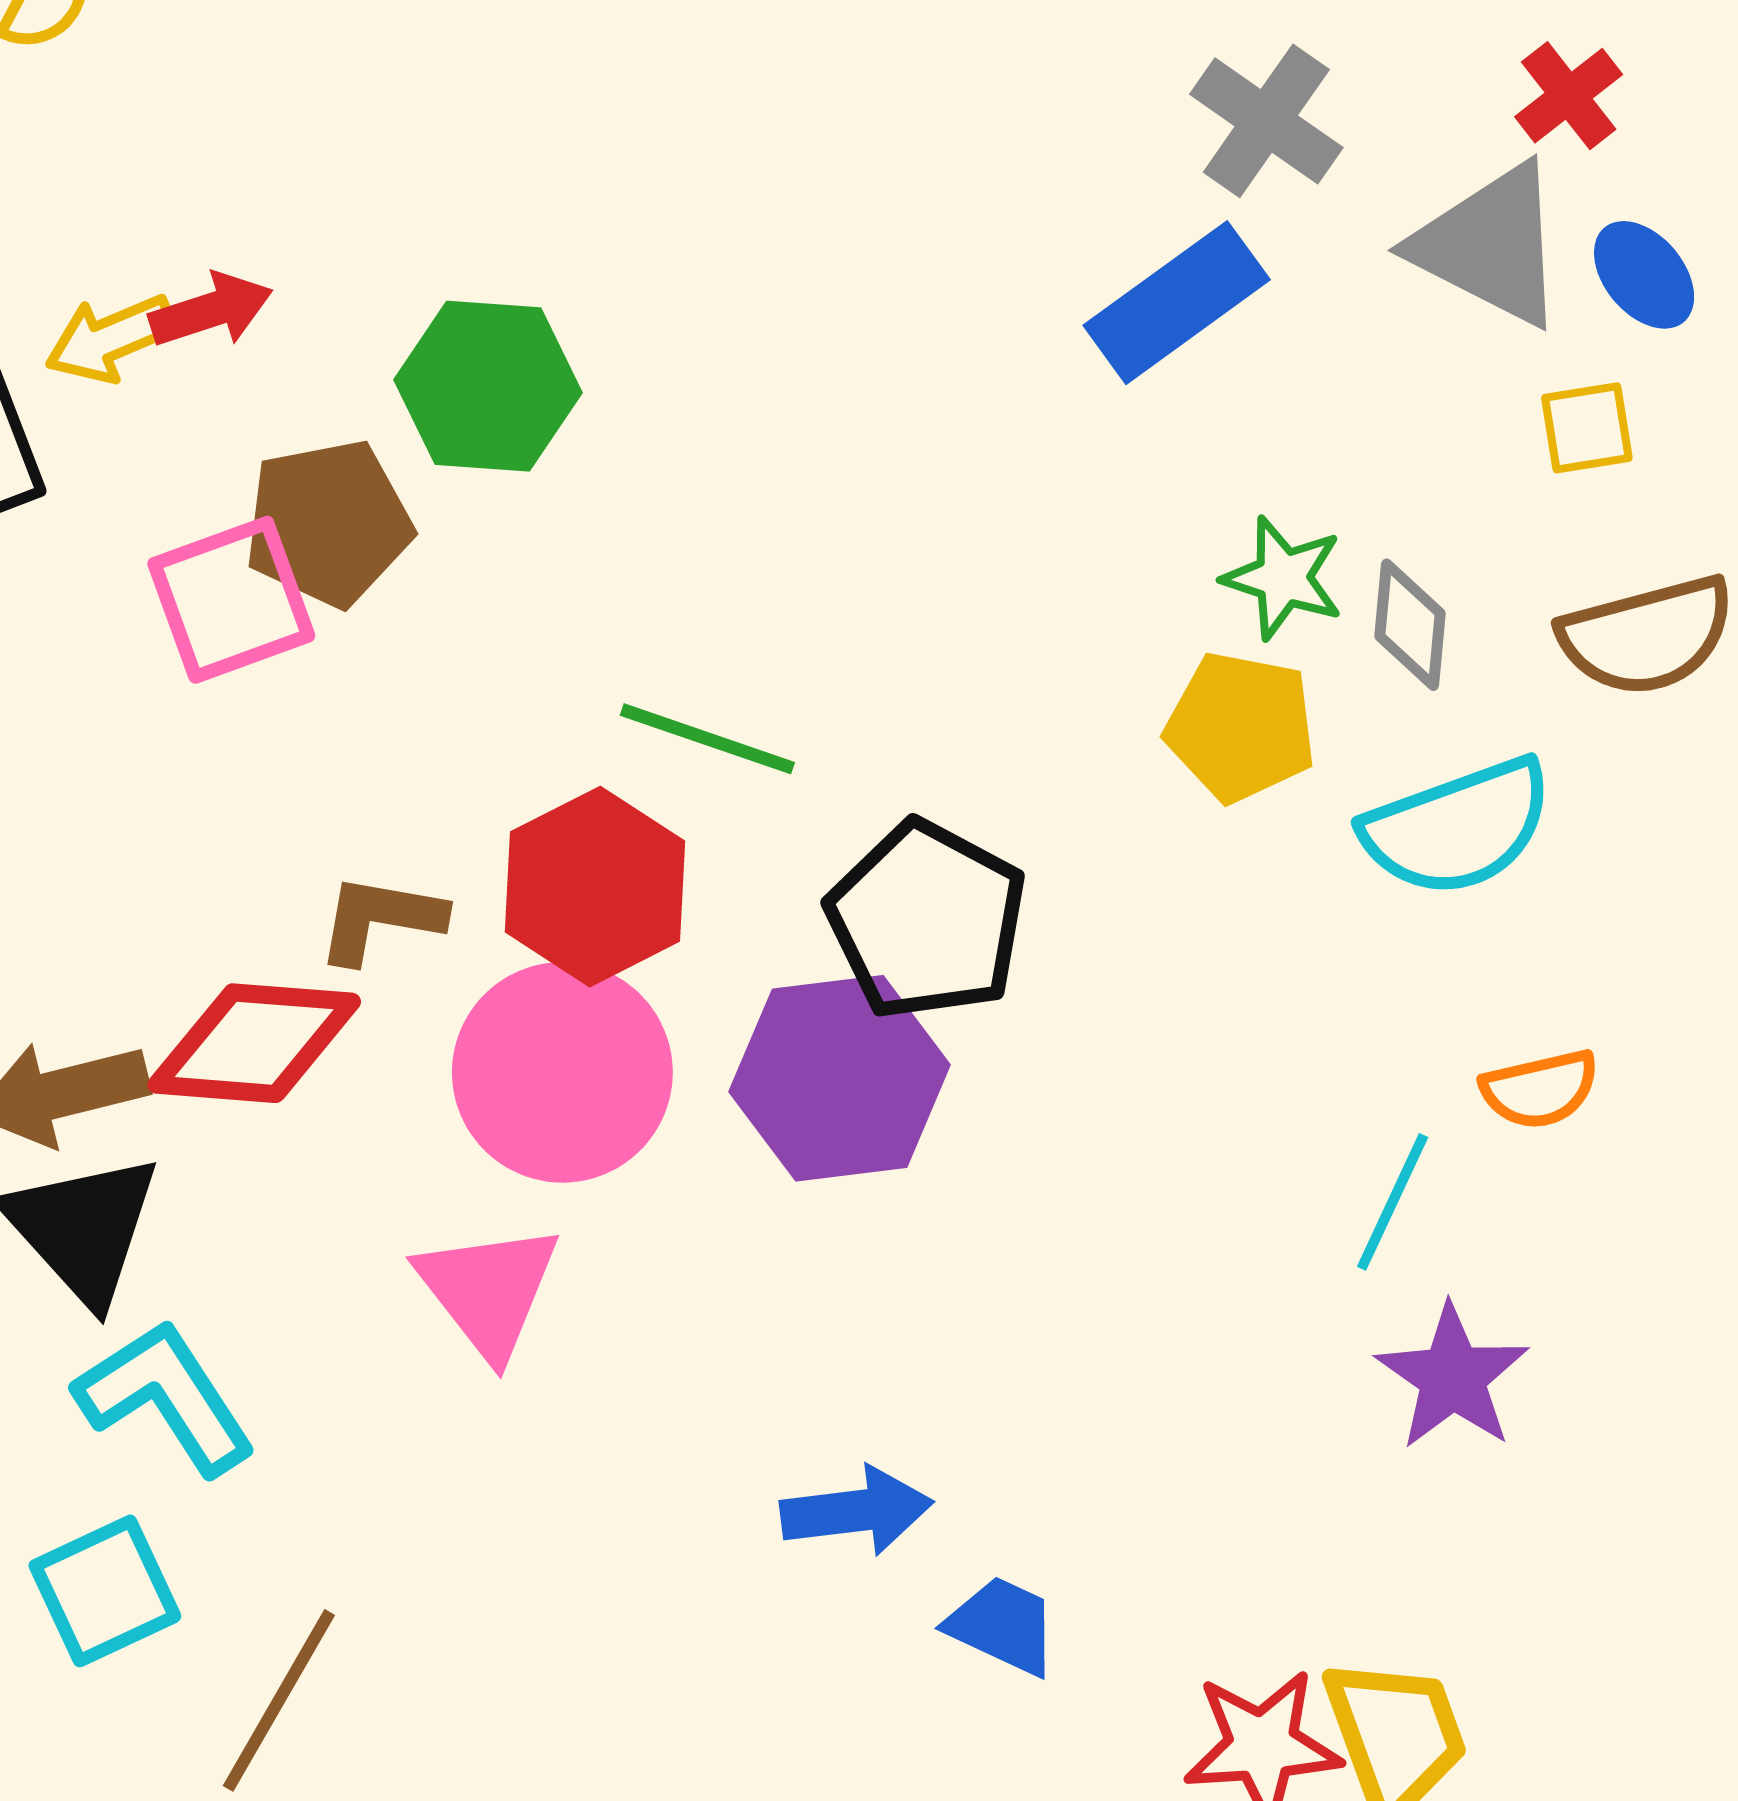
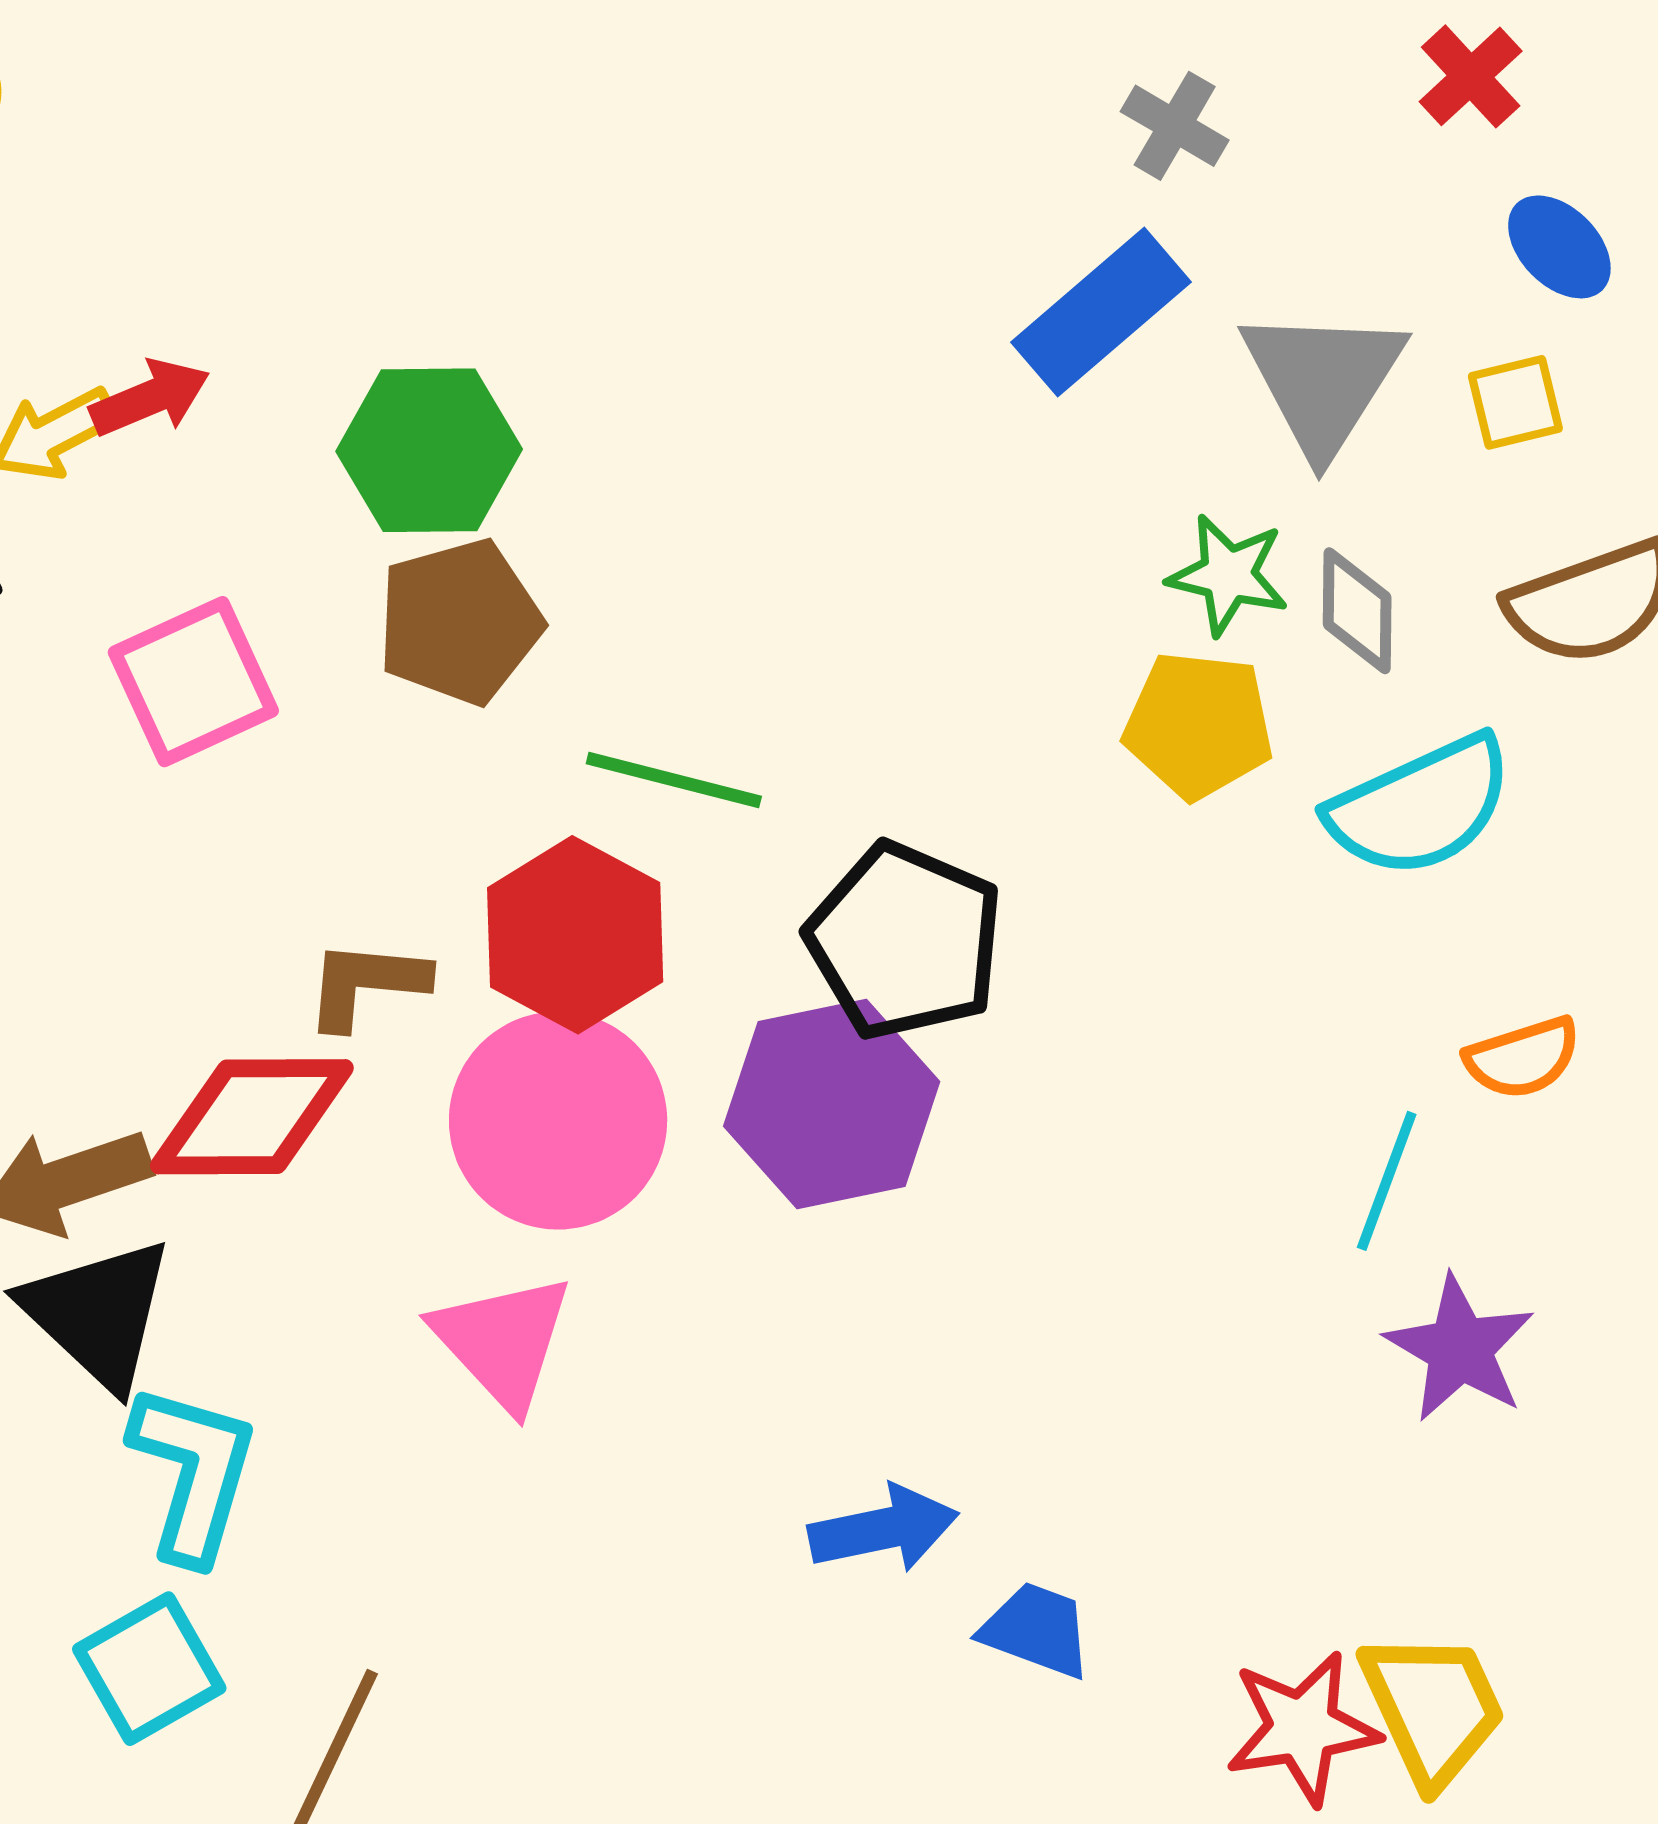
gray cross: (1266, 121) -> (1175, 126), size x0.7
gray triangle: (1490, 245) -> (1323, 380), moved, turned 40
brown pentagon: (328, 523) -> (459, 622), moved
cyan L-shape: (165, 1397) -> (193, 1473), turned 54

